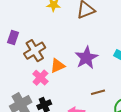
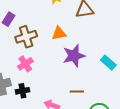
orange triangle: (58, 66) -> (59, 33), moved

